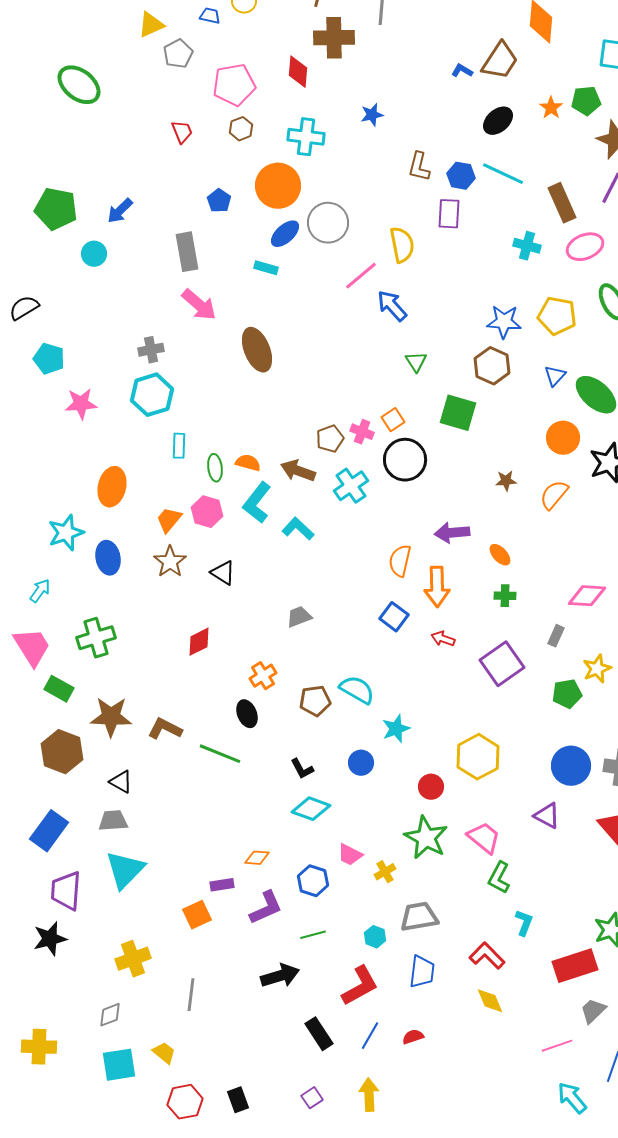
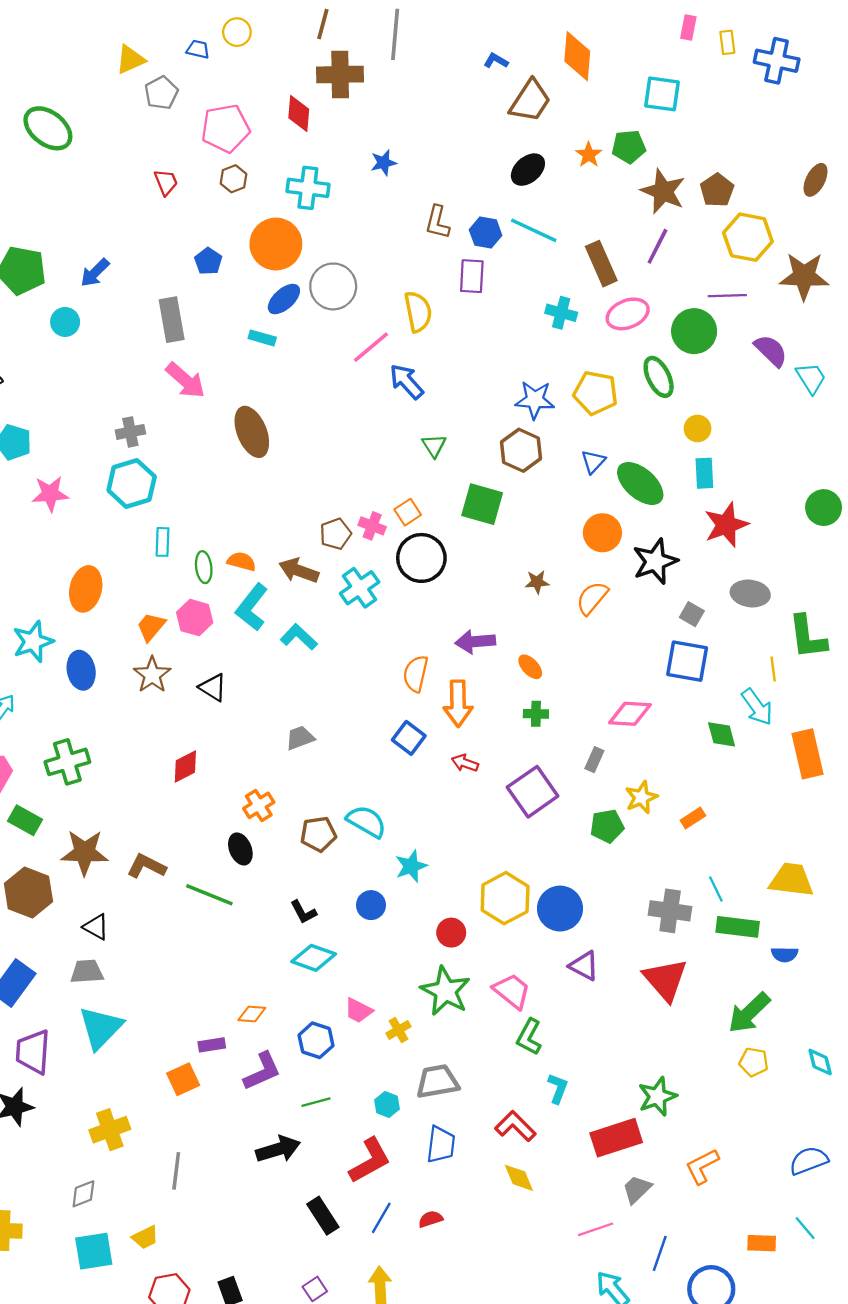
blue L-shape: (462, 71) -> (496, 61), moved
blue circle: (571, 766) -> (560, 909), moved
yellow trapezoid: (164, 1053) -> (145, 1237), turned 115

